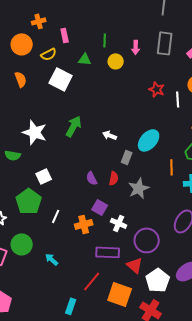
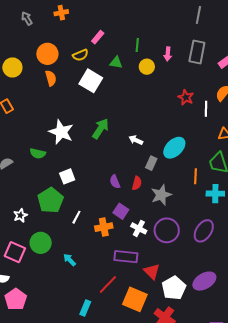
orange cross: (39, 21) -> (61, 13), moved
pink rectangle: (65, 35) -> (98, 37), turned 48
orange circle: (22, 44) -> (47, 54), moved
purple circle: (147, 240) -> (167, 230), moved

